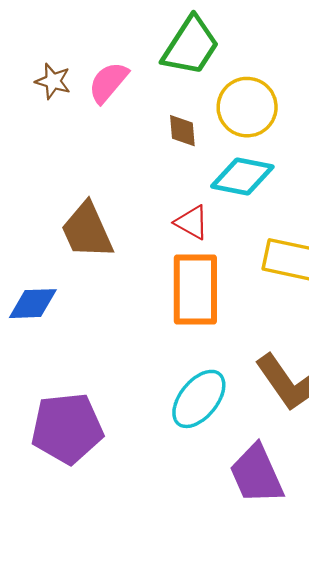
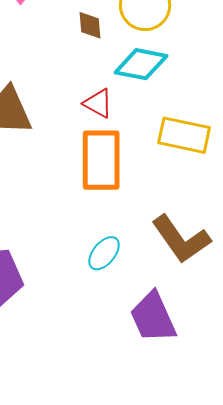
cyan ellipse: (199, 399) -> (104, 253), size x0.7

